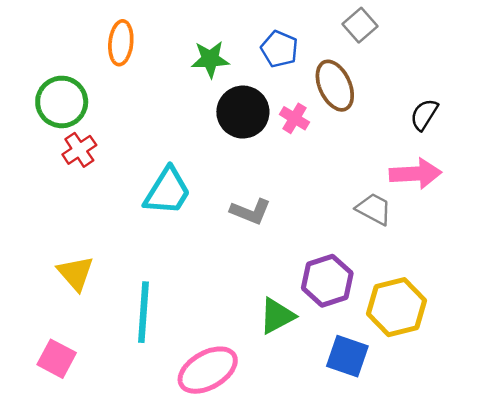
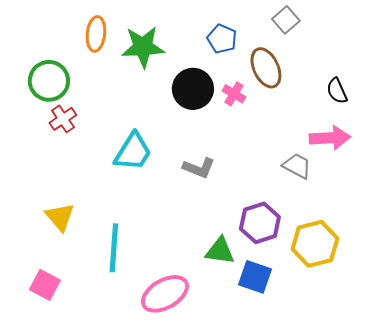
green star: (210, 59) -> (143, 47), moved, size x1.4
black semicircle: (424, 115) -> (337, 91), turned -56
green triangle: (277, 316) -> (220, 251), turned 36
blue square: (347, 356) -> (255, 277), moved

